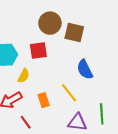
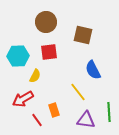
brown circle: (50, 23) -> (46, 22), moved
orange rectangle: (44, 100) -> (54, 110), moved

